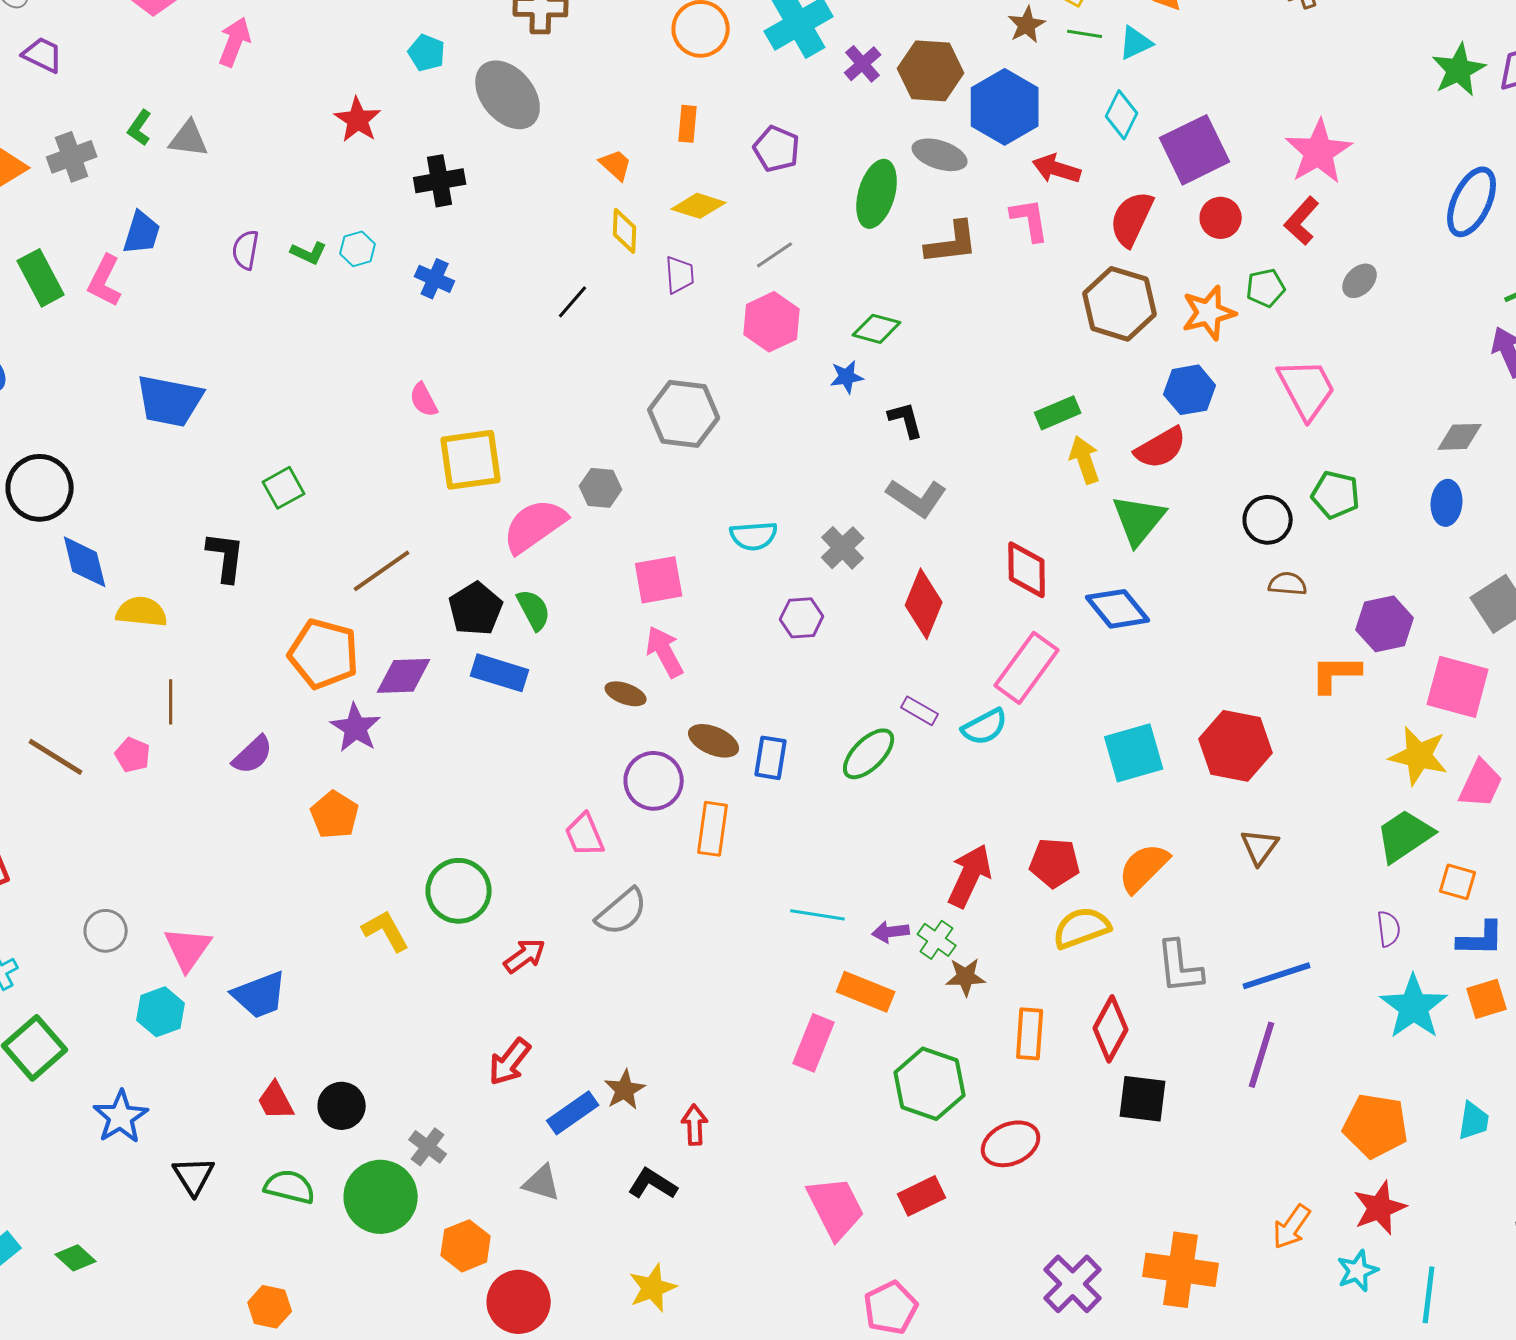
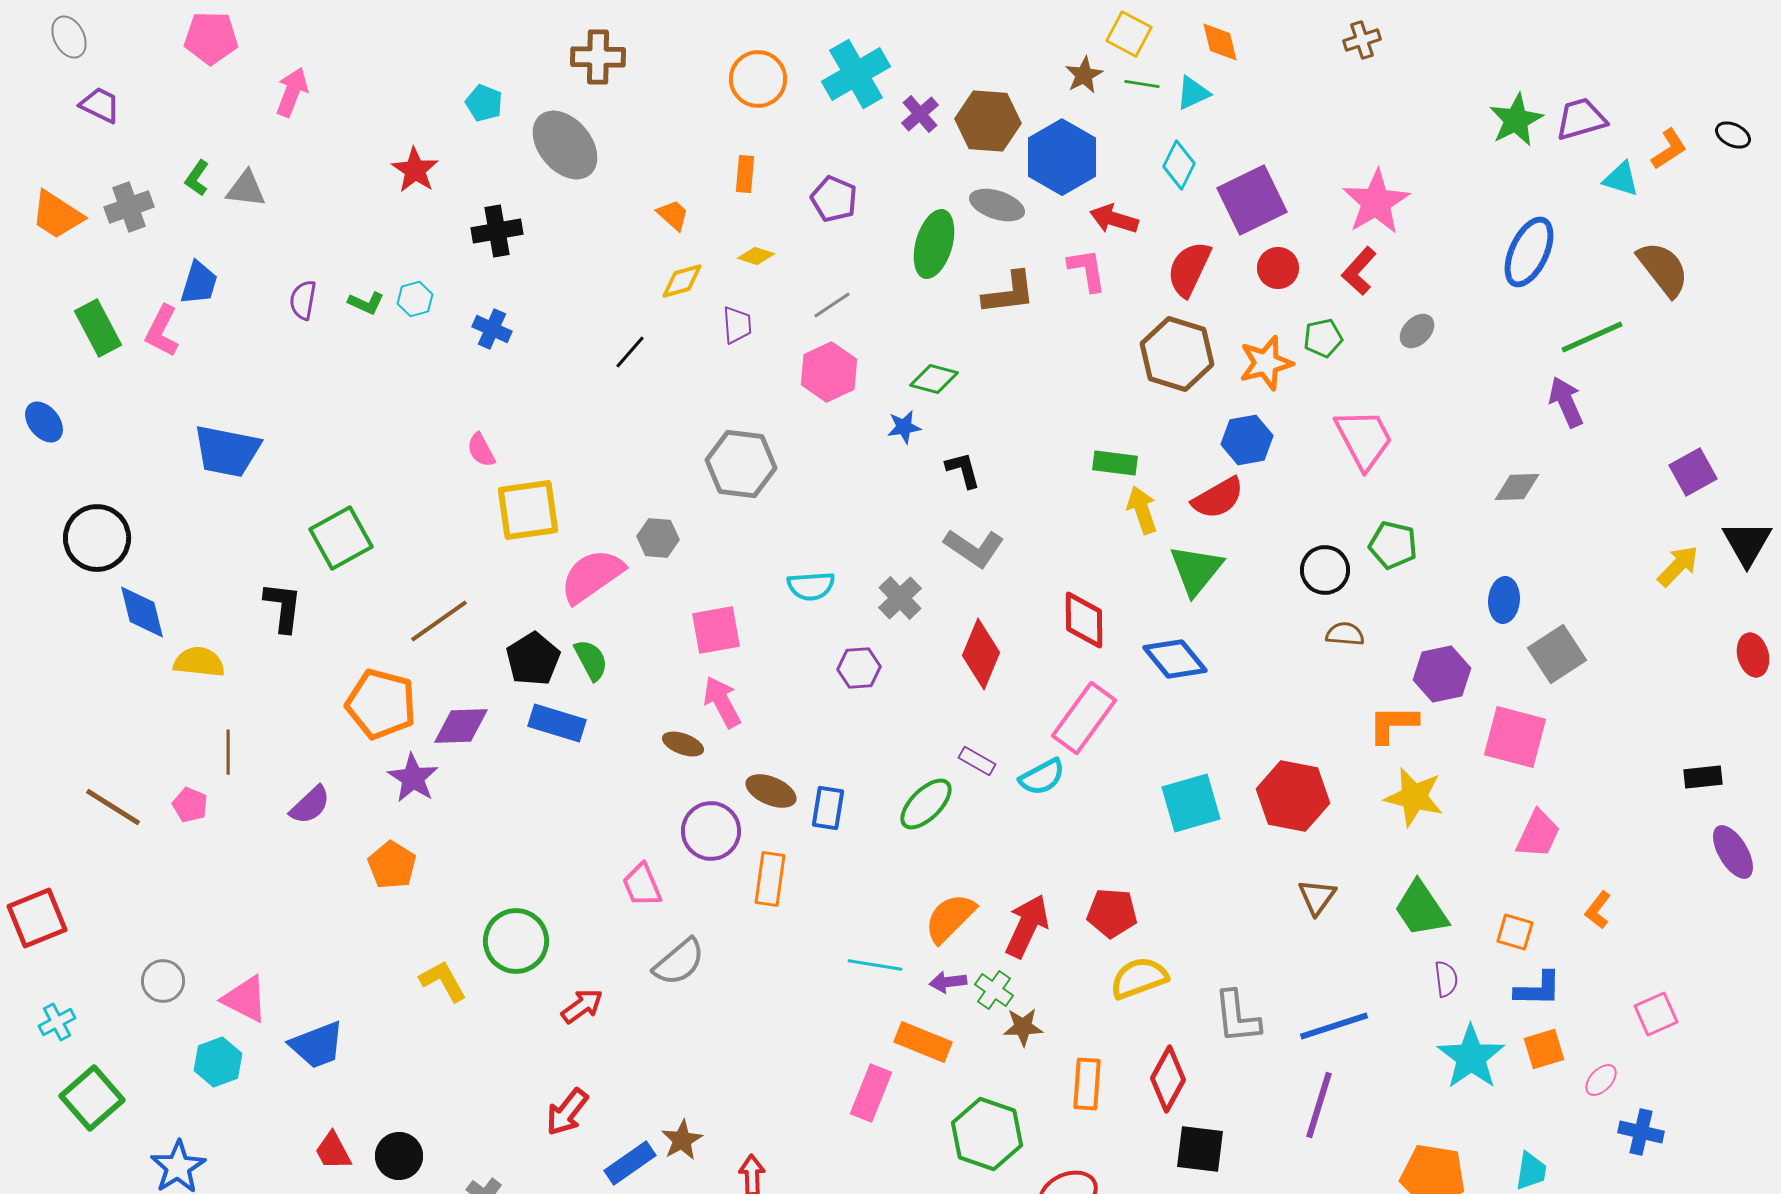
yellow diamond: (699, 206) -> (756, 256), size x0.7
yellow diamond: (625, 231) -> (682, 281), turned 72
green rectangle: (1058, 413) -> (1115, 463), turned 30
green square: (284, 488) -> (341, 538), size x1.5
blue ellipse: (1447, 503) -> (1504, 600), moved
yellow star: (1419, 756) -> (1414, 797), moved
green trapezoid: (1405, 836) -> (1421, 909), moved, turned -90
orange semicircle: (1144, 868) -> (950, 918), moved
pink triangle: (188, 949) -> (245, 999), turned -38

